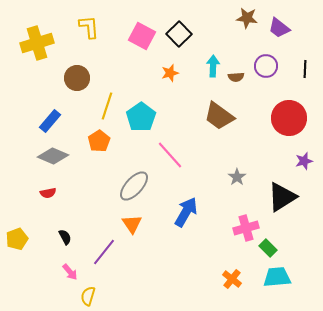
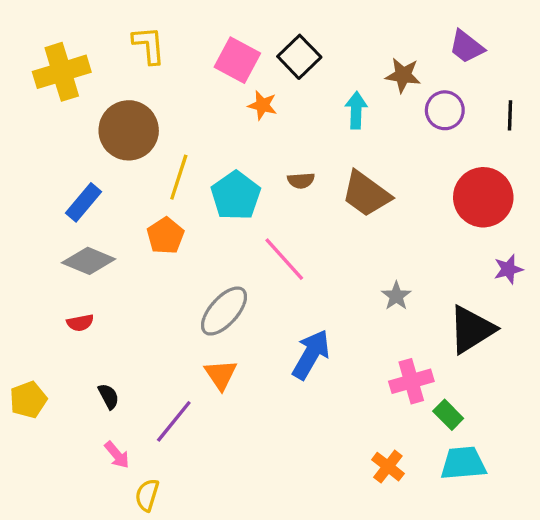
brown star: (247, 18) -> (403, 75), moved
orange star: (170, 73) -> (262, 105), moved, turned 30
brown semicircle: (236, 77) -> (301, 181), moved
brown circle: (77, 78) -> (129, 130), size x1.4

